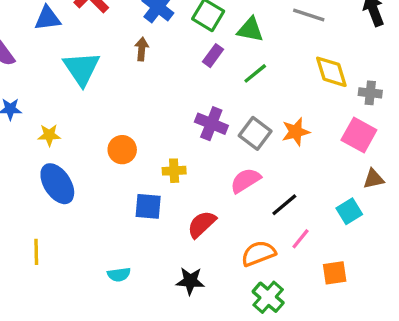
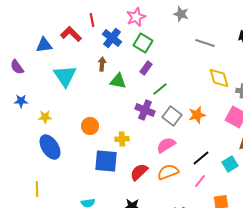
green triangle: (250, 30) -> (118, 81), moved
green line: (255, 73) -> (160, 89), moved
black line: (284, 205) -> (201, 158), moved
blue square: (148, 206) -> (106, 161), size x1.4
orange semicircle: (258, 253) -> (168, 172), moved

